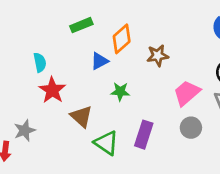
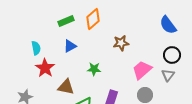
orange diamond: (122, 39) -> (93, 19), moved
blue triangle: (99, 61) -> (70, 46), moved
brown triangle: (81, 117) -> (66, 87), turned -30

